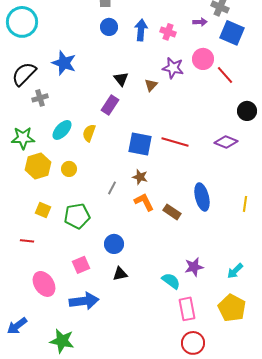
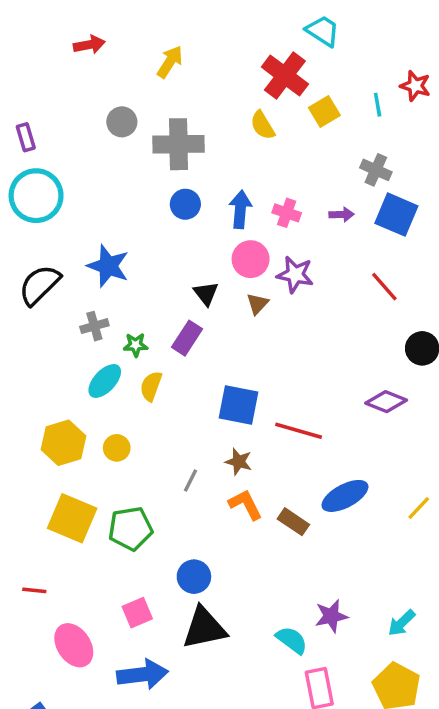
purple arrow: (200, 22) -> (342, 215), moved
pink circle: (203, 59) -> (251, 259), moved
gray cross: (40, 98) -> (94, 326), moved
green star: (23, 138) -> (136, 345), moved, size x0.6
red line: (175, 142) -> (299, 431), moved
blue ellipse: (202, 197) -> (345, 496), turned 76
yellow line: (245, 204) -> (419, 508), turned 35
yellow square: (43, 210) -> (72, 518), size x1.8
red line: (27, 241) -> (34, 590), moved
black triangle: (120, 274) -> (204, 628), size x1.8

